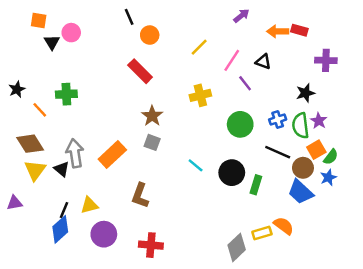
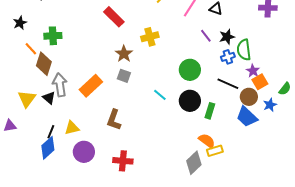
purple line: (245, 83) -> (206, 36), moved
black star: (17, 89) -> (20, 23), moved
black star: (305, 93) -> (227, 37), moved
yellow cross: (200, 95) -> (150, 37), moved
purple star: (319, 121) -> (253, 71), moved
green circle: (240, 124) -> (190, 70), moved
green semicircle: (301, 126) -> (244, 50), moved
brown diamond: (30, 144) -> (44, 64), moved, turned 50
green semicircle: (331, 157) -> (285, 89), moved
orange semicircle: (284, 226) -> (207, 141), moved

